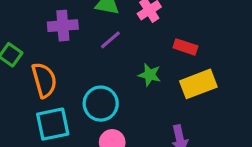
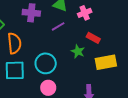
red rectangle: (185, 47) -> (93, 38), moved

